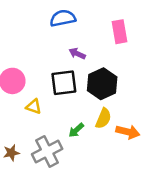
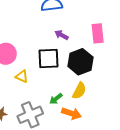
pink rectangle: (119, 32) -> (98, 33), moved
orange arrow: (128, 132) -> (71, 113), moved

